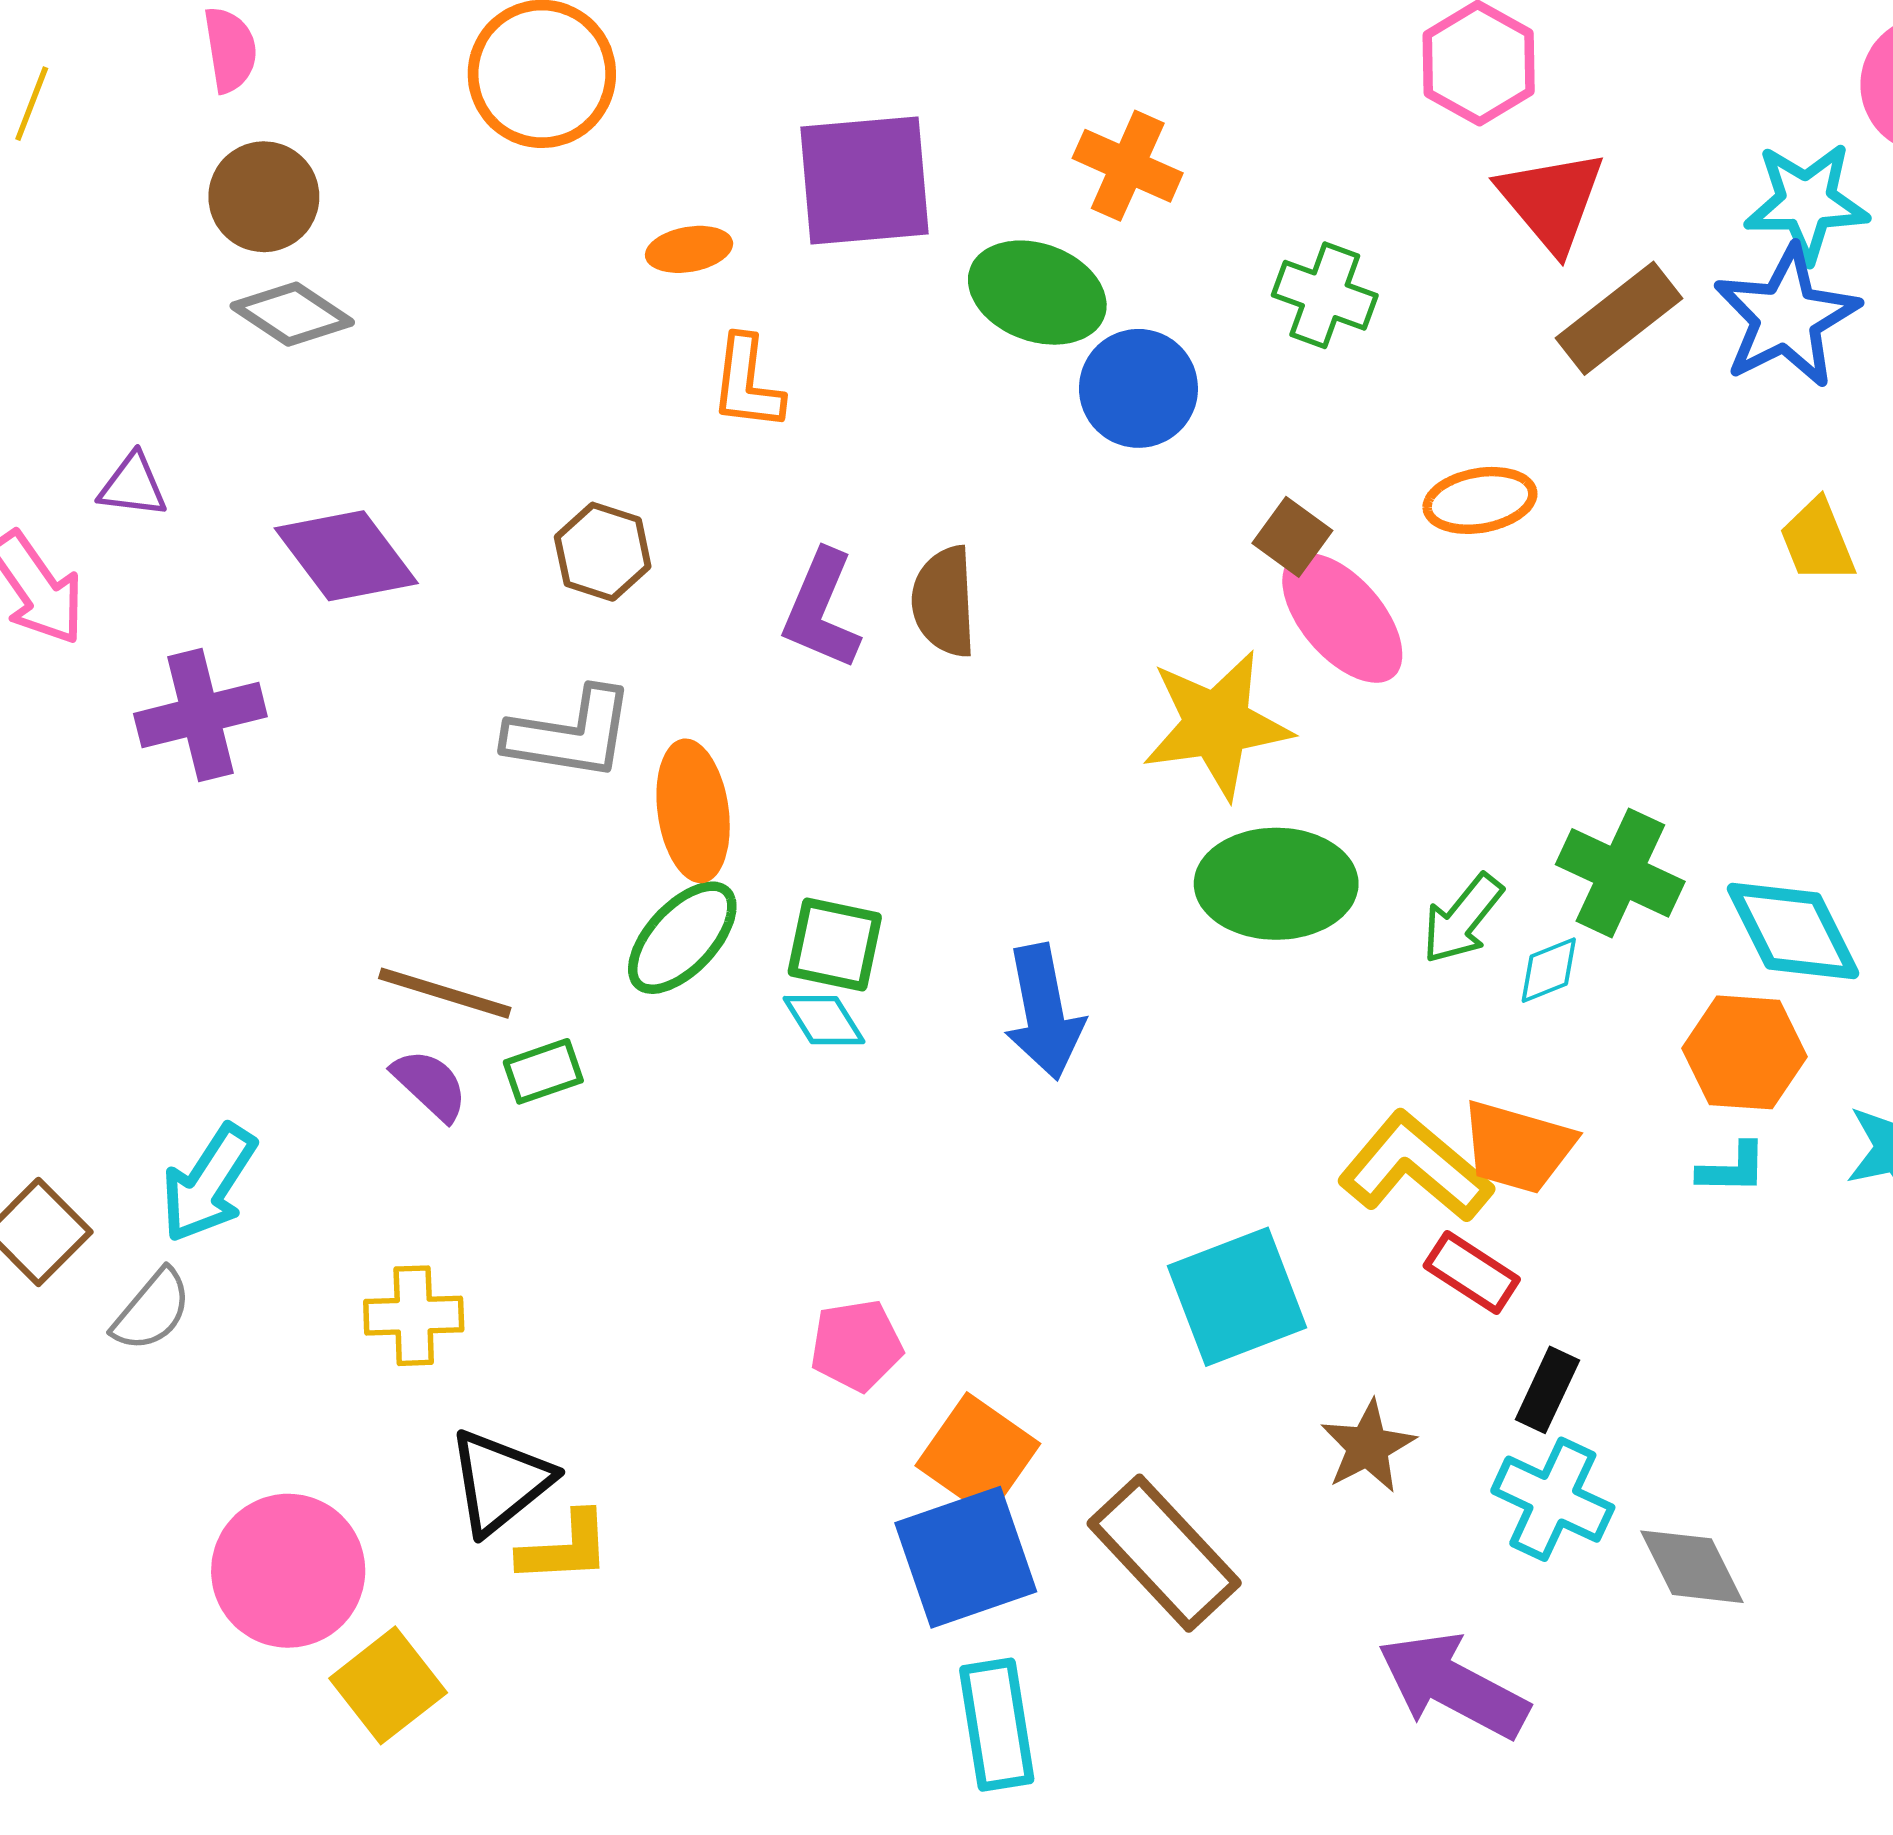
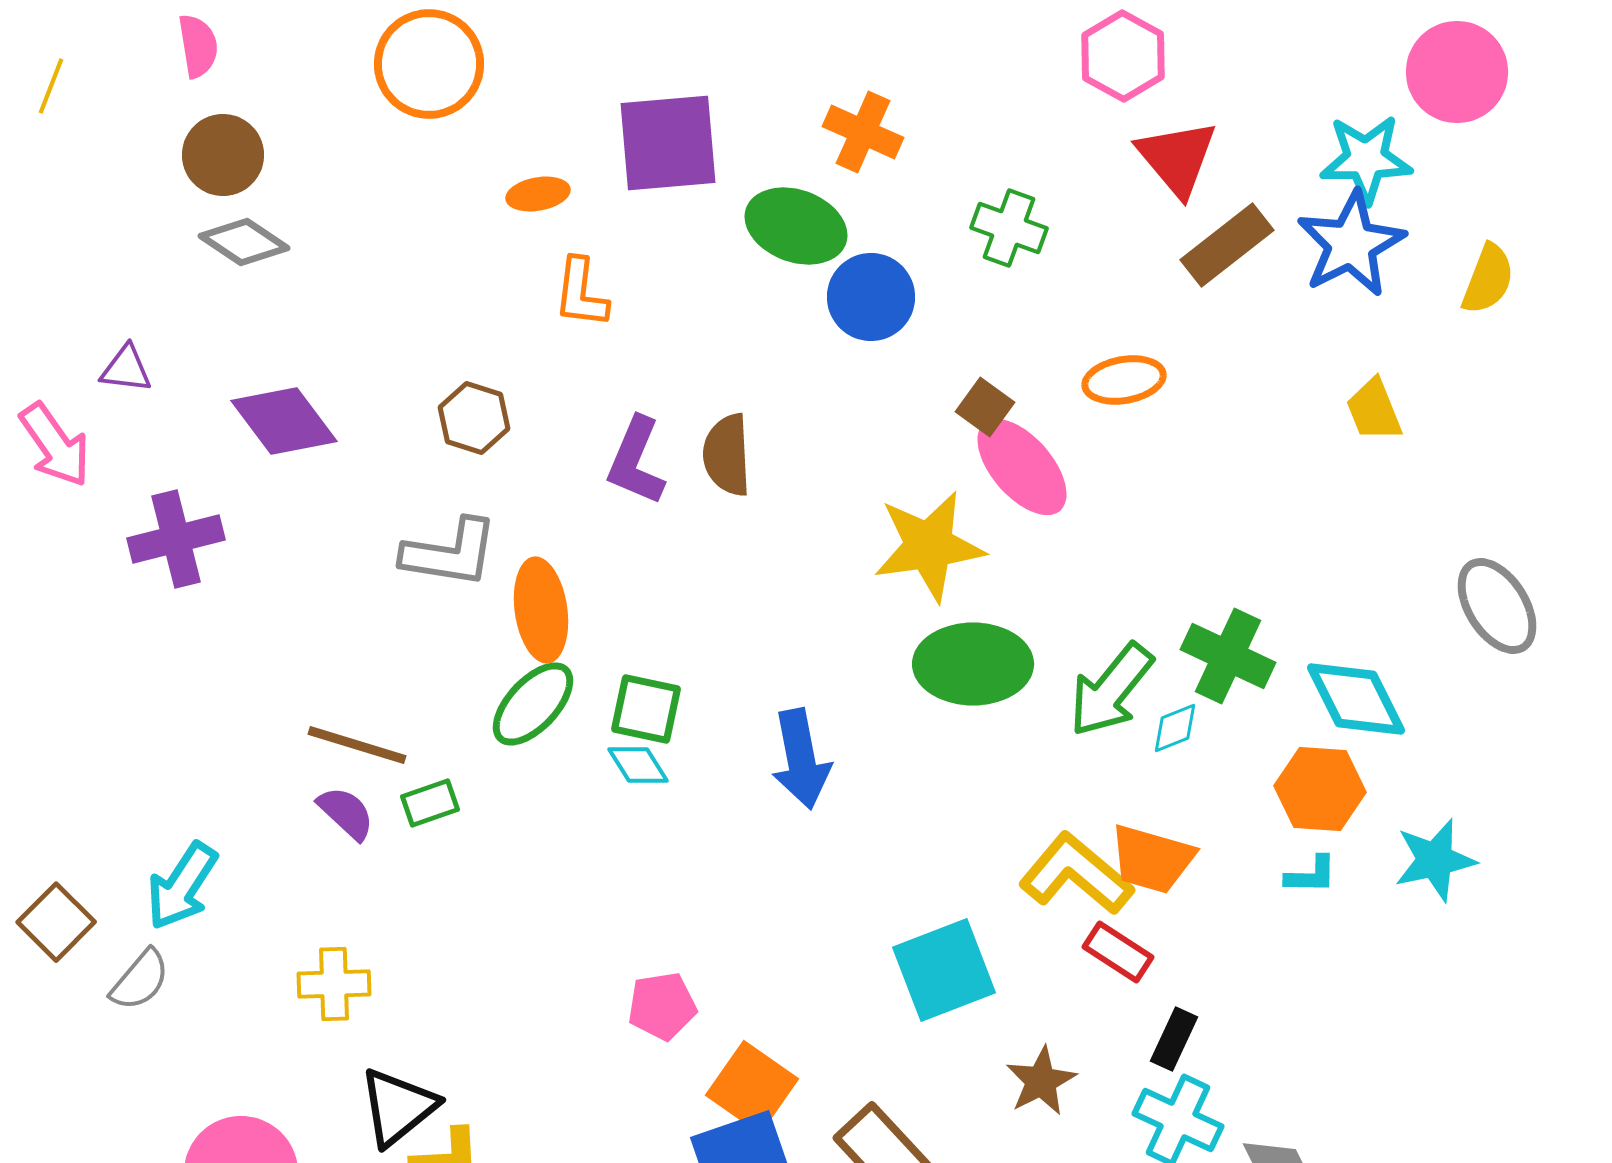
green arrow: (1462, 919) -> (1111, 690), size x1.4

